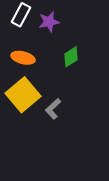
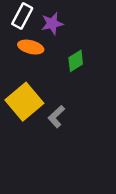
orange ellipse: (23, 58) -> (31, 47), moved

